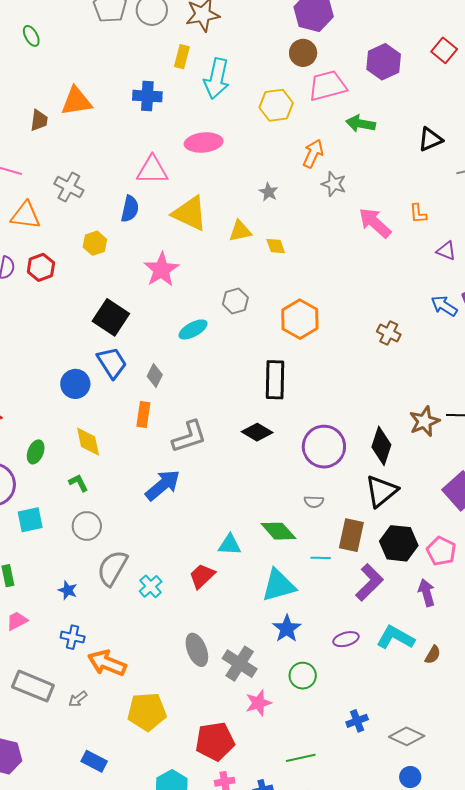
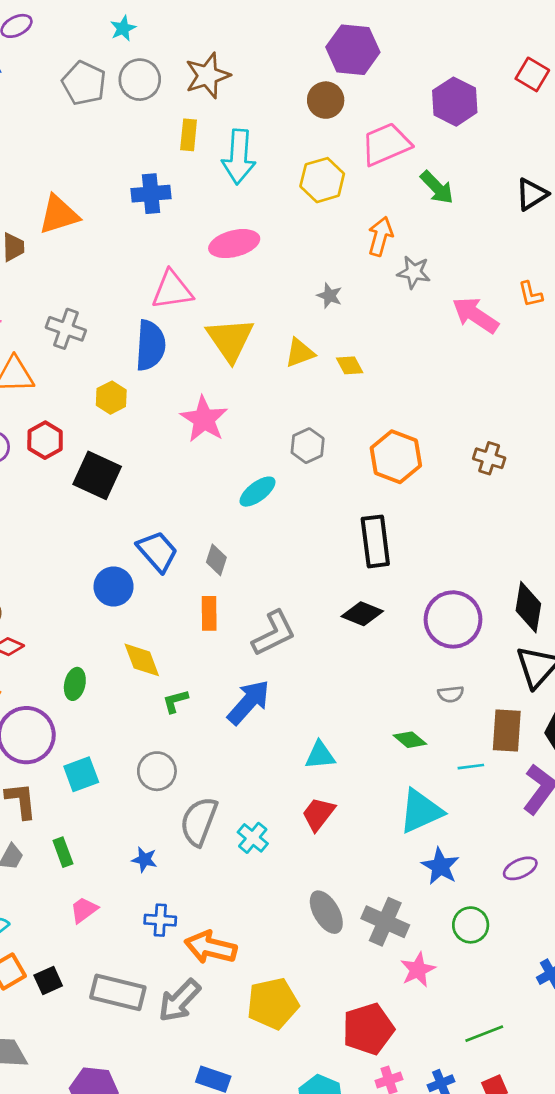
brown circle: (303, 53) -> (326, 100), moved
green arrow: (361, 124) -> (437, 187), turned -136
blue semicircle: (130, 209) -> (150, 345), size x1.4
yellow triangle: (190, 213) -> (230, 340), turned 39
black square: (111, 317) -> (97, 475), moved
brown cross: (389, 333) -> (489, 458), moved
green L-shape: (78, 483) -> (175, 701), moved, turned -70
green diamond: (278, 531) -> (410, 740), size x0.7
cyan triangle: (230, 545) -> (320, 755), moved
gray arrow: (78, 699) -> (179, 1001), size x1.8

